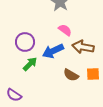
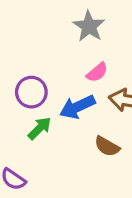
pink semicircle: (65, 30) -> (97, 72), turned 104

